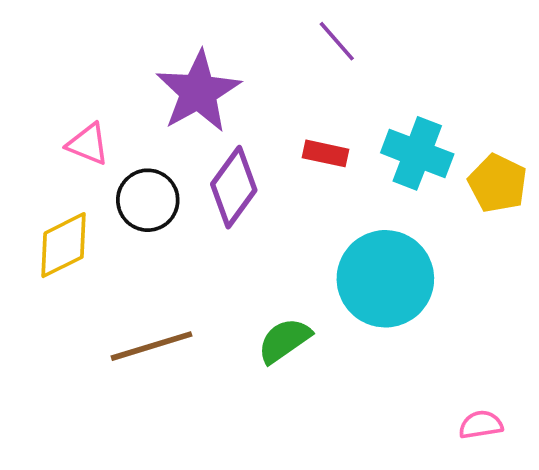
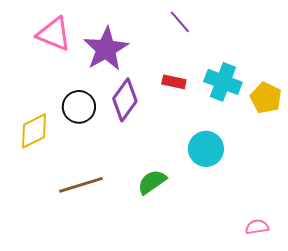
pink triangle: (88, 144) -> (54, 34), moved, size x1.5
cyan circle: (385, 279) -> (206, 149), size x0.7

